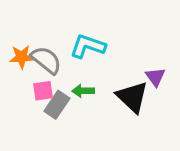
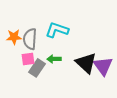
gray semicircle: (46, 60) -> (30, 39), turned -125
purple triangle: (155, 77) -> (103, 66), moved, size x1.5

